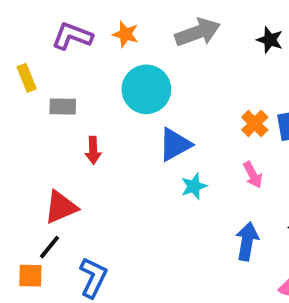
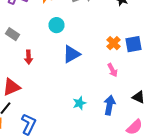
cyan circle: (146, 89) -> (56, 25), size x0.6
gray rectangle: (63, 106) -> (12, 34), turned 32
cyan star: (194, 186) -> (80, 103), moved

